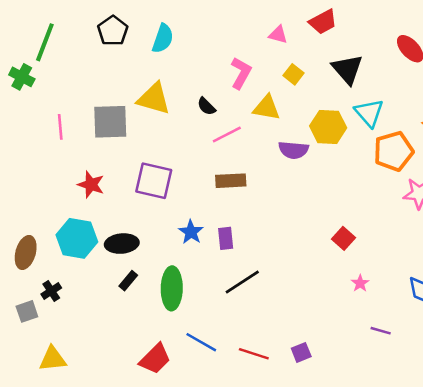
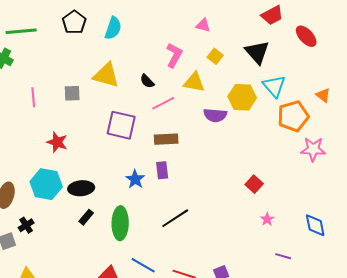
red trapezoid: (323, 22) -> (272, 15), moved
green line: (45, 42) -> (21, 31), turned 64
gray square: (110, 122) -> (72, 93), size x0.6
purple square: (154, 181) -> (121, 125), moved
purple rectangle: (226, 238) -> (162, 170), moved

